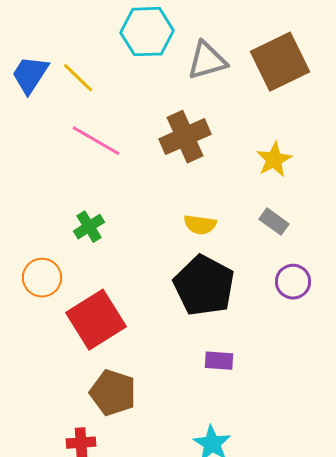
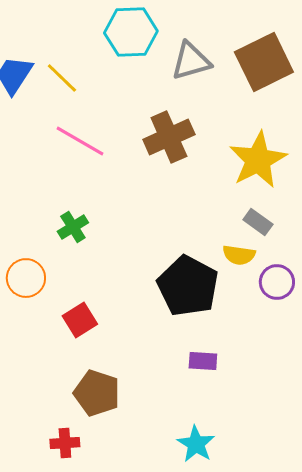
yellow star: (274, 160) -> (258, 160), size x1.6
yellow semicircle: (200, 225) -> (239, 255), moved
red square: (96, 320) -> (80, 320), size x0.6

